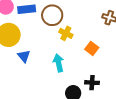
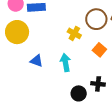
brown circle: (52, 15) -> (96, 19), moved
blue triangle: (24, 56) -> (36, 61), moved, turned -32

